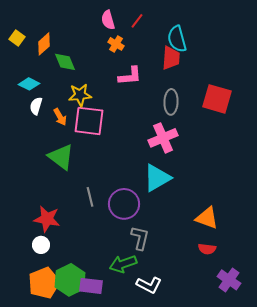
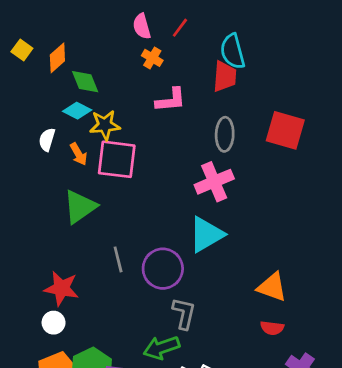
cyan diamond: (29, 84) -> (77, 111), moved
green triangle: (61, 157) -> (80, 207), turned 48

